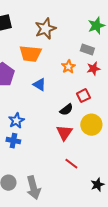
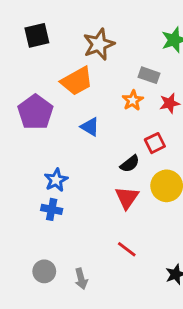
gray rectangle: (87, 50) -> (149, 75), moved
orange trapezoid: (30, 54) -> (77, 81), turned -35
red line: (71, 164) -> (127, 249), moved
gray arrow: (33, 188) -> (81, 279), size x0.6

